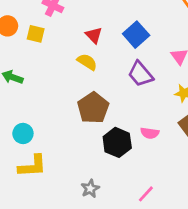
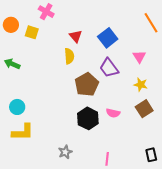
yellow semicircle: (87, 62) -> (69, 56), turned 49
brown pentagon: (93, 108) -> (87, 84), moved
pink line: (146, 194) -> (107, 159), turned -40

